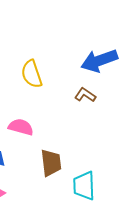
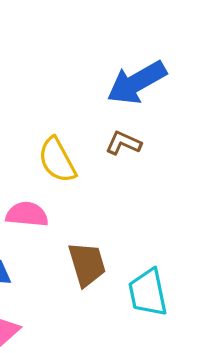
yellow semicircle: (32, 74) -> (57, 160), moved

